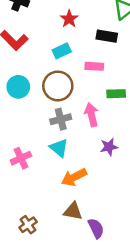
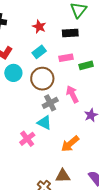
cyan circle: (18, 87) -> (13, 73), moved
green rectangle: (116, 94) -> (86, 65), moved
cyan triangle: (59, 148) -> (44, 123), moved
brown triangle: (73, 211) -> (63, 176), moved

